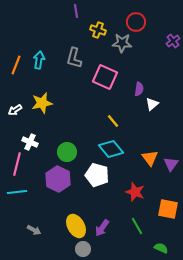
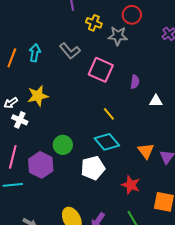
gray L-shape: (74, 58) -> (70, 51), turned -55
white triangle: (152, 104) -> (156, 101), moved, turned 40
white cross: (30, 142) -> (20, 120), moved
white pentagon: (97, 175) -> (93, 168), turned -30
purple hexagon: (58, 179) -> (41, 165), moved

